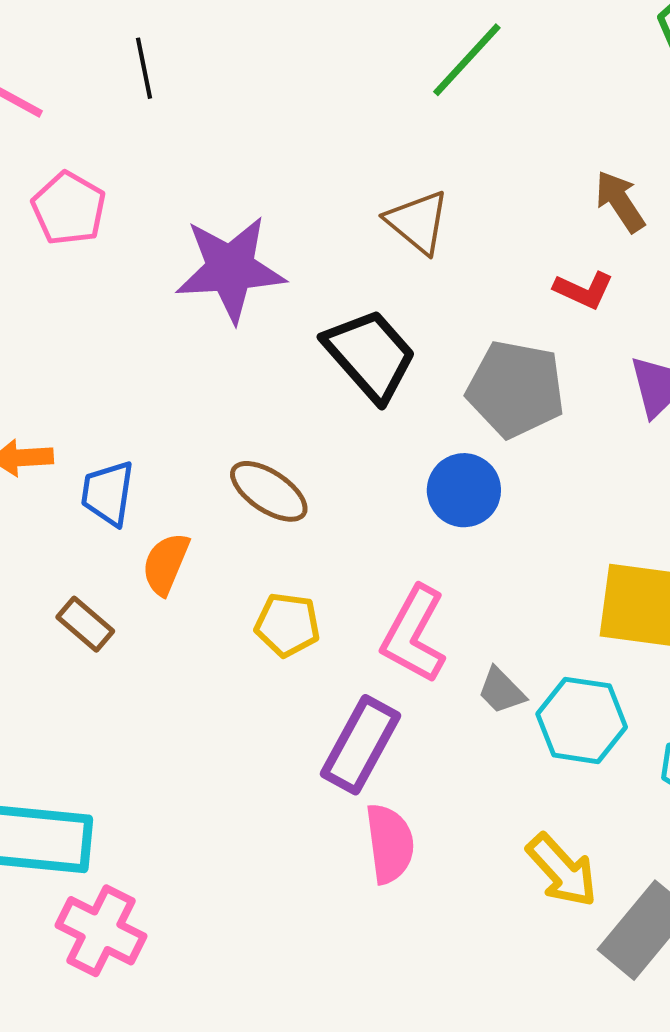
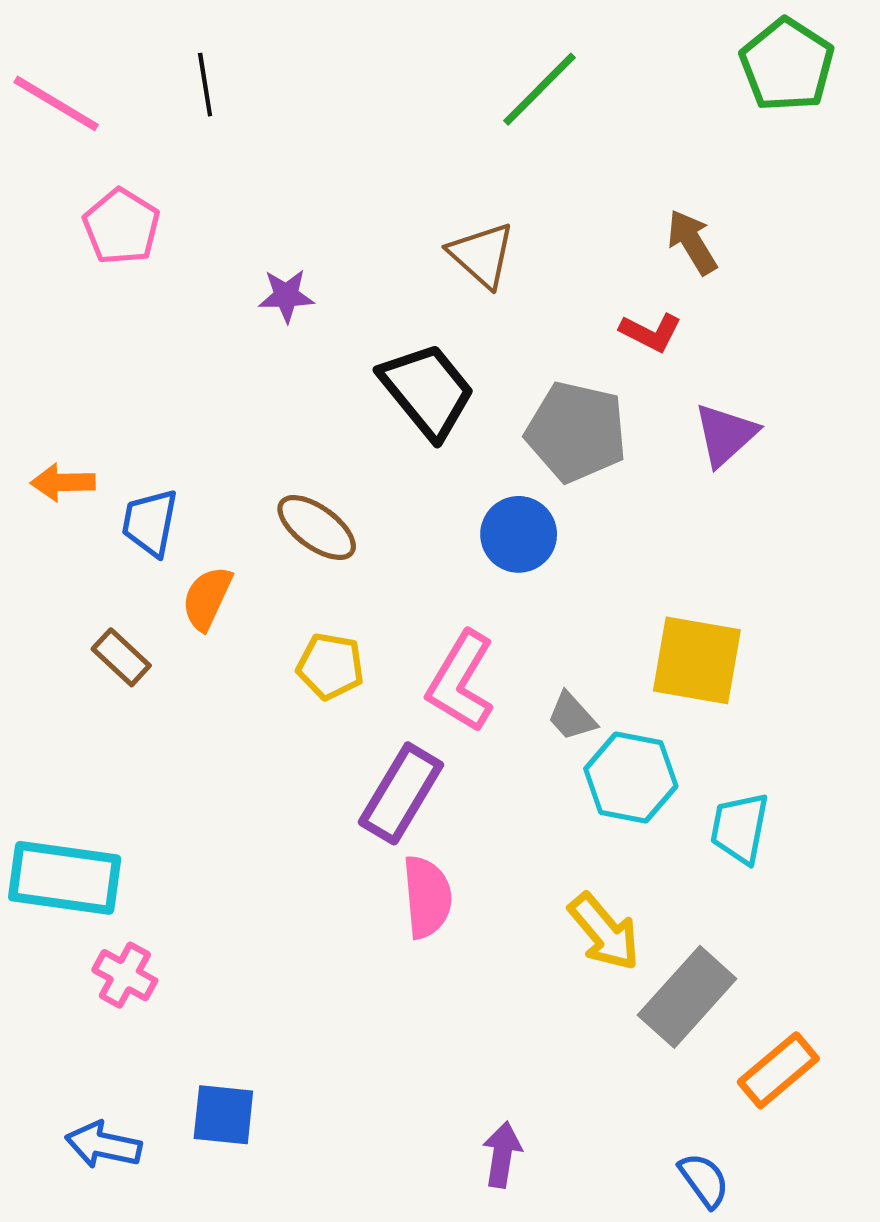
purple star: (230, 269) -> (286, 296), size x0.5
gray trapezoid: (501, 691) -> (572, 717), moved
pink cross: (101, 931) -> (125, 975), size x0.7

